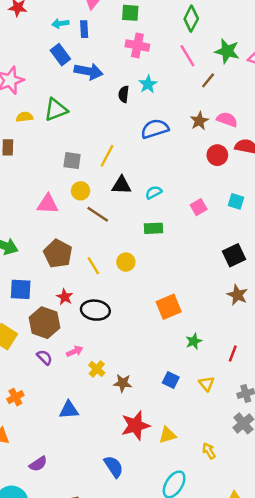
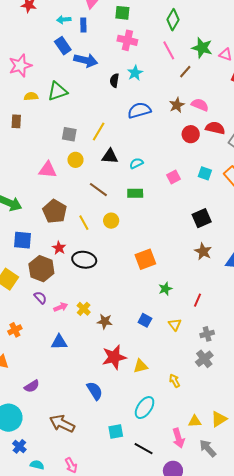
brown line: (98, 214) -> (98, 190), moved
pink arrow: (75, 351) -> (61, 307), moved

